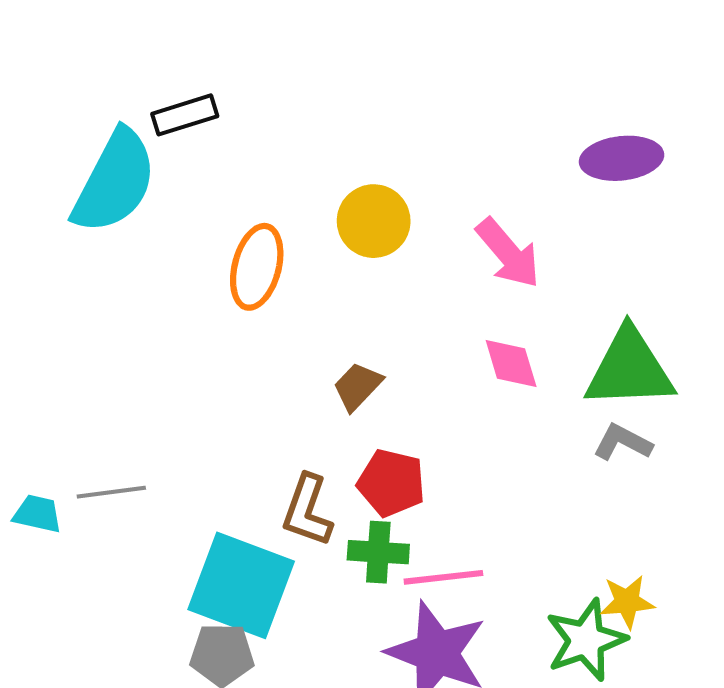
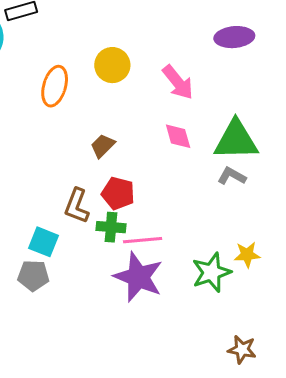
cyan square: (241, 585) -> (43, 242), size x0.6
yellow star: (627, 602) -> (247, 255), moved

